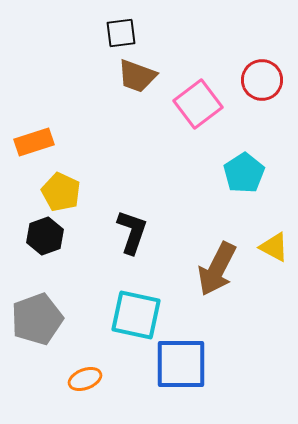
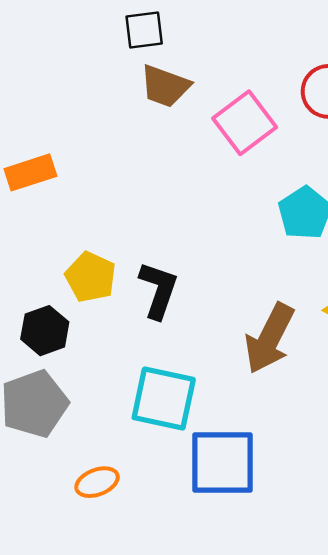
yellow pentagon: (61, 192) -> (91, 277), moved
black hexagon: (45, 236) -> (45, 331), moved

